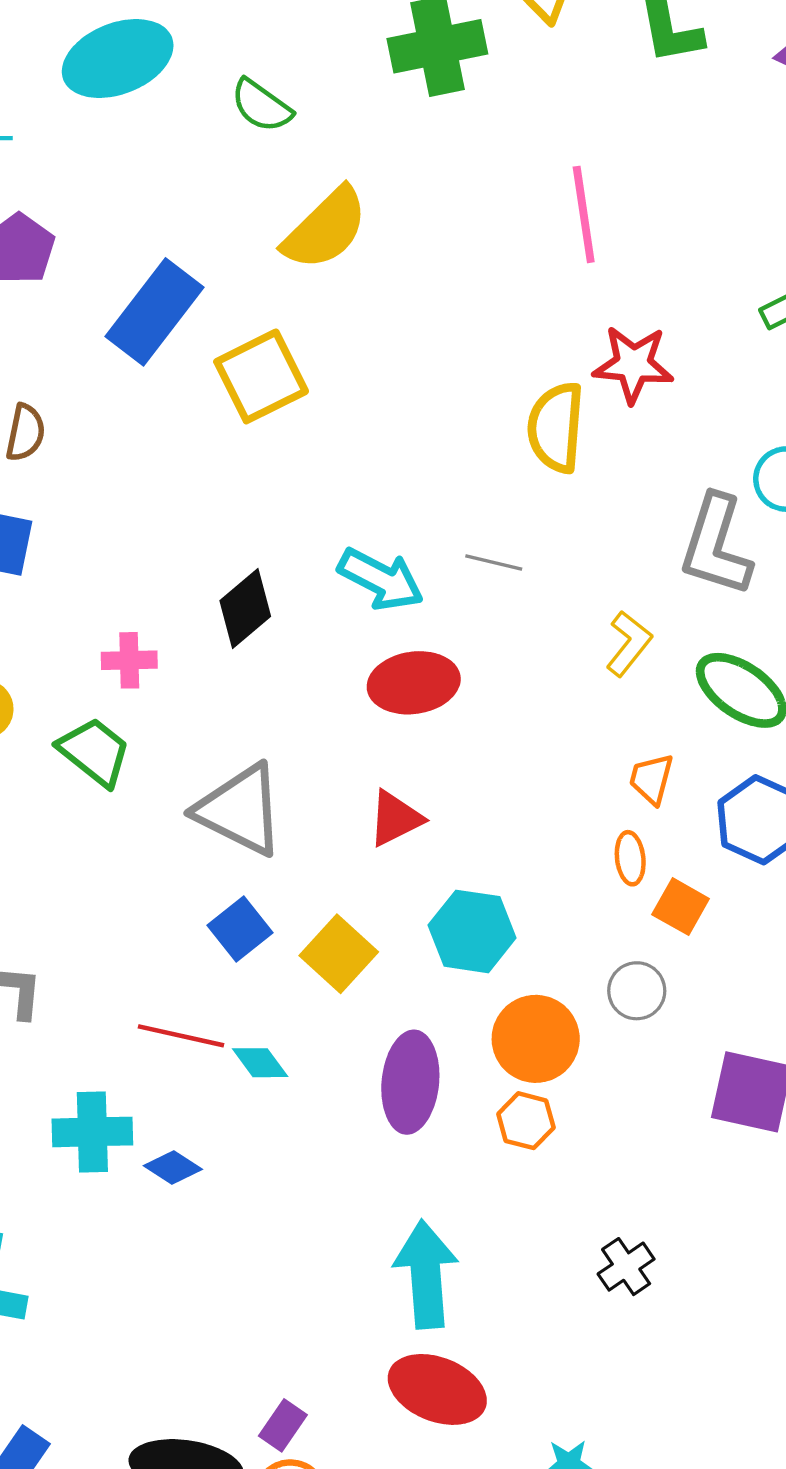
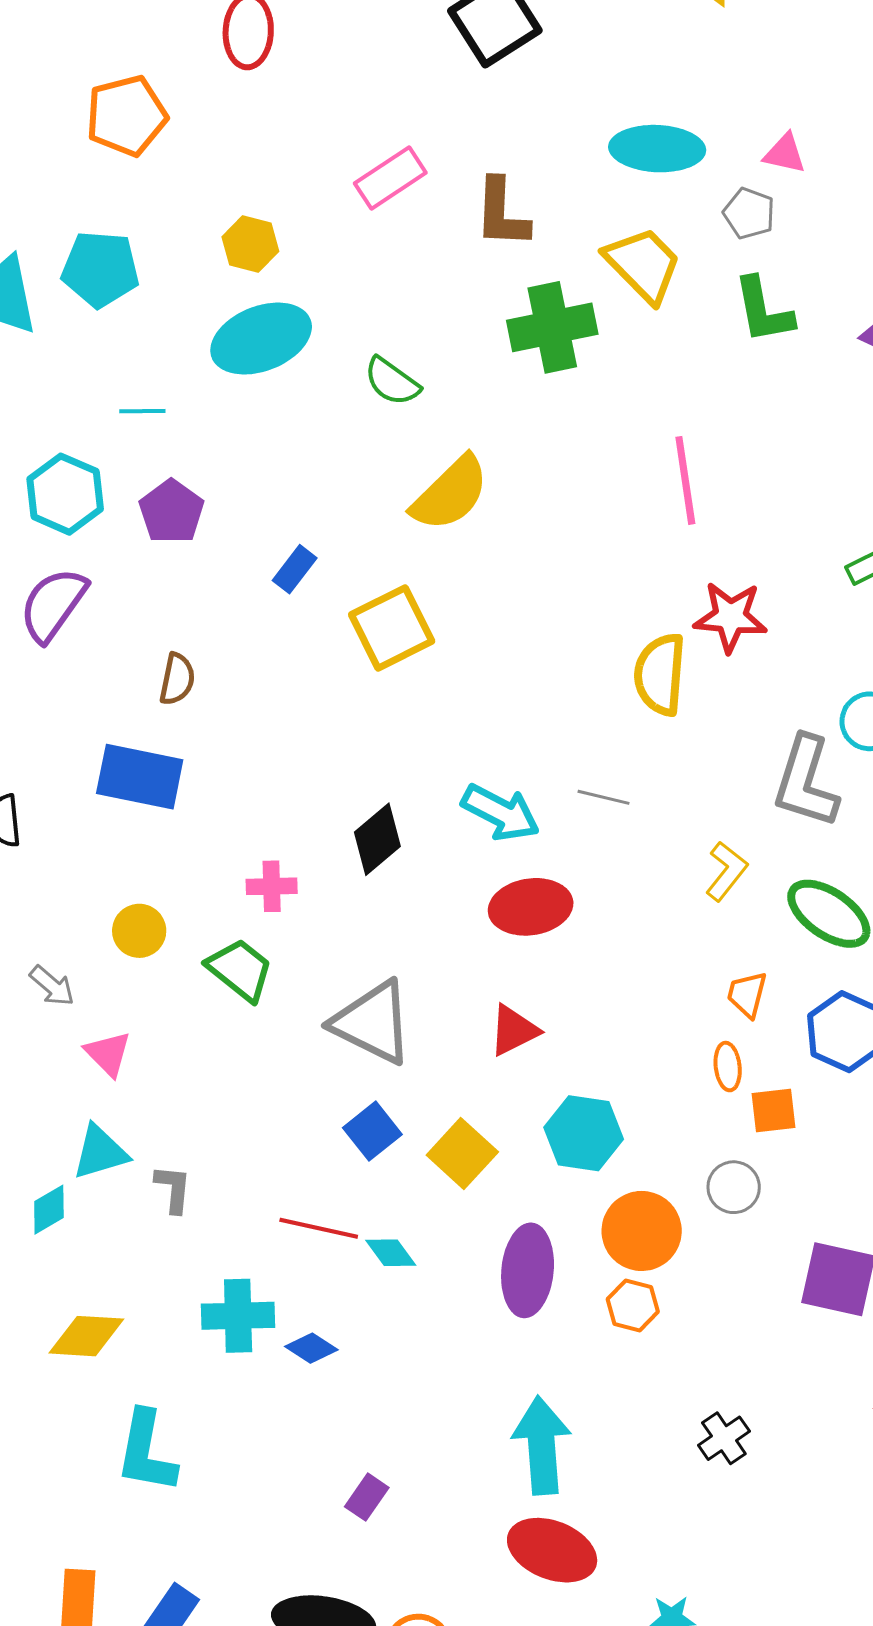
blue rectangle: (154, 312) -> (295, 569), size x0.5
orange square: (681, 907) -> (774, 1111), turned -36
purple rectangle: (283, 1425) -> (367, 1497), moved

